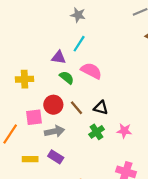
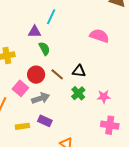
pink semicircle: (91, 71) -> (99, 36), moved
green semicircle: (67, 78) -> (44, 49), turned 32
pink square: (34, 117) -> (20, 88), turned -35
pink star: (124, 131) -> (104, 97), moved

